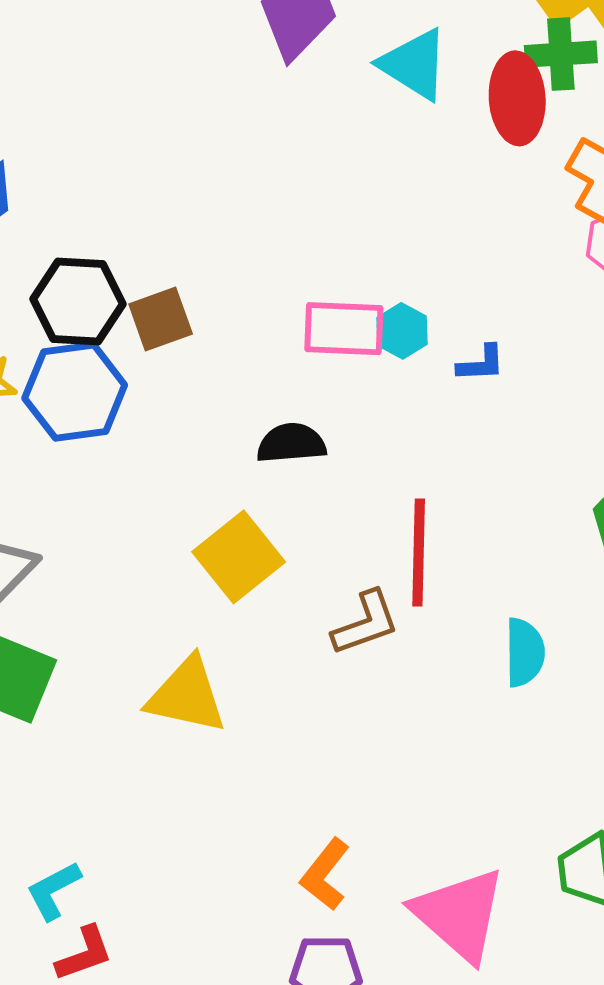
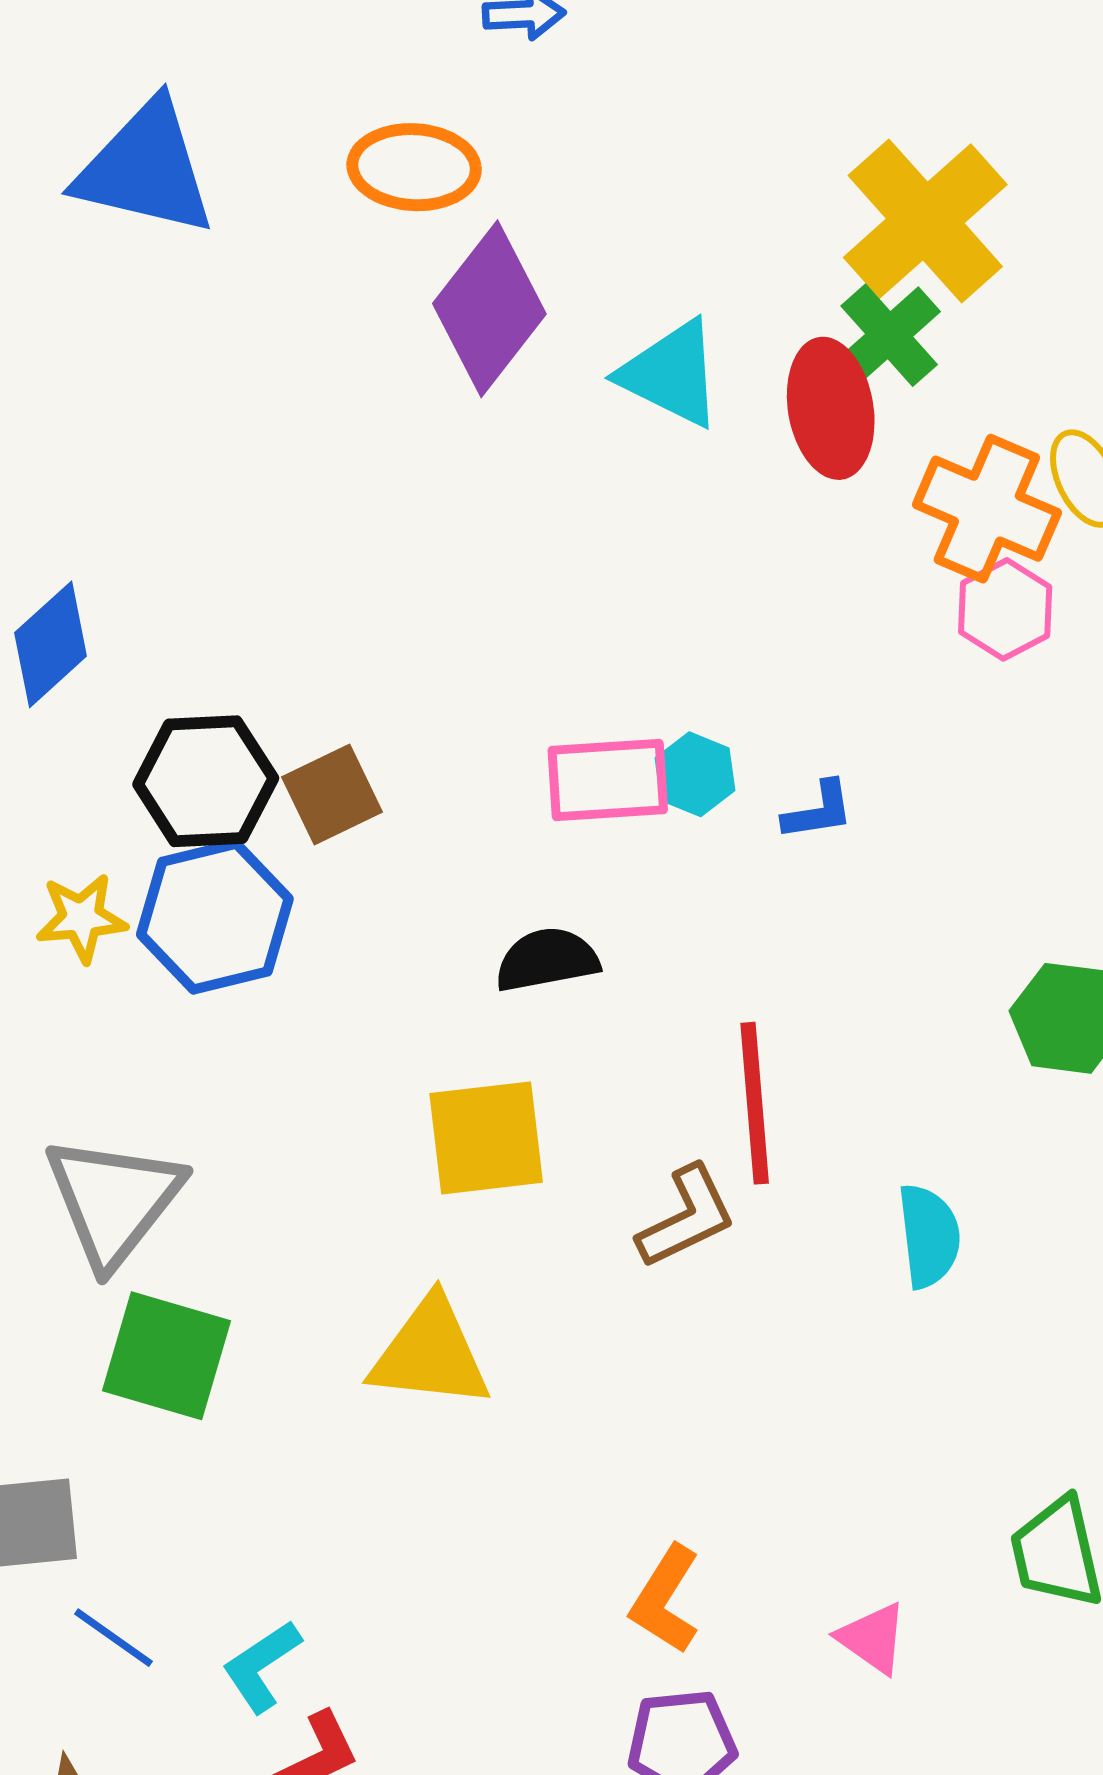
green cross: (561, 54) -> (889, 335), turned -32
yellow square: (239, 557) -> (486, 1138), turned 38
pink triangle: (459, 914) -> (873, 1638), size x0.5

